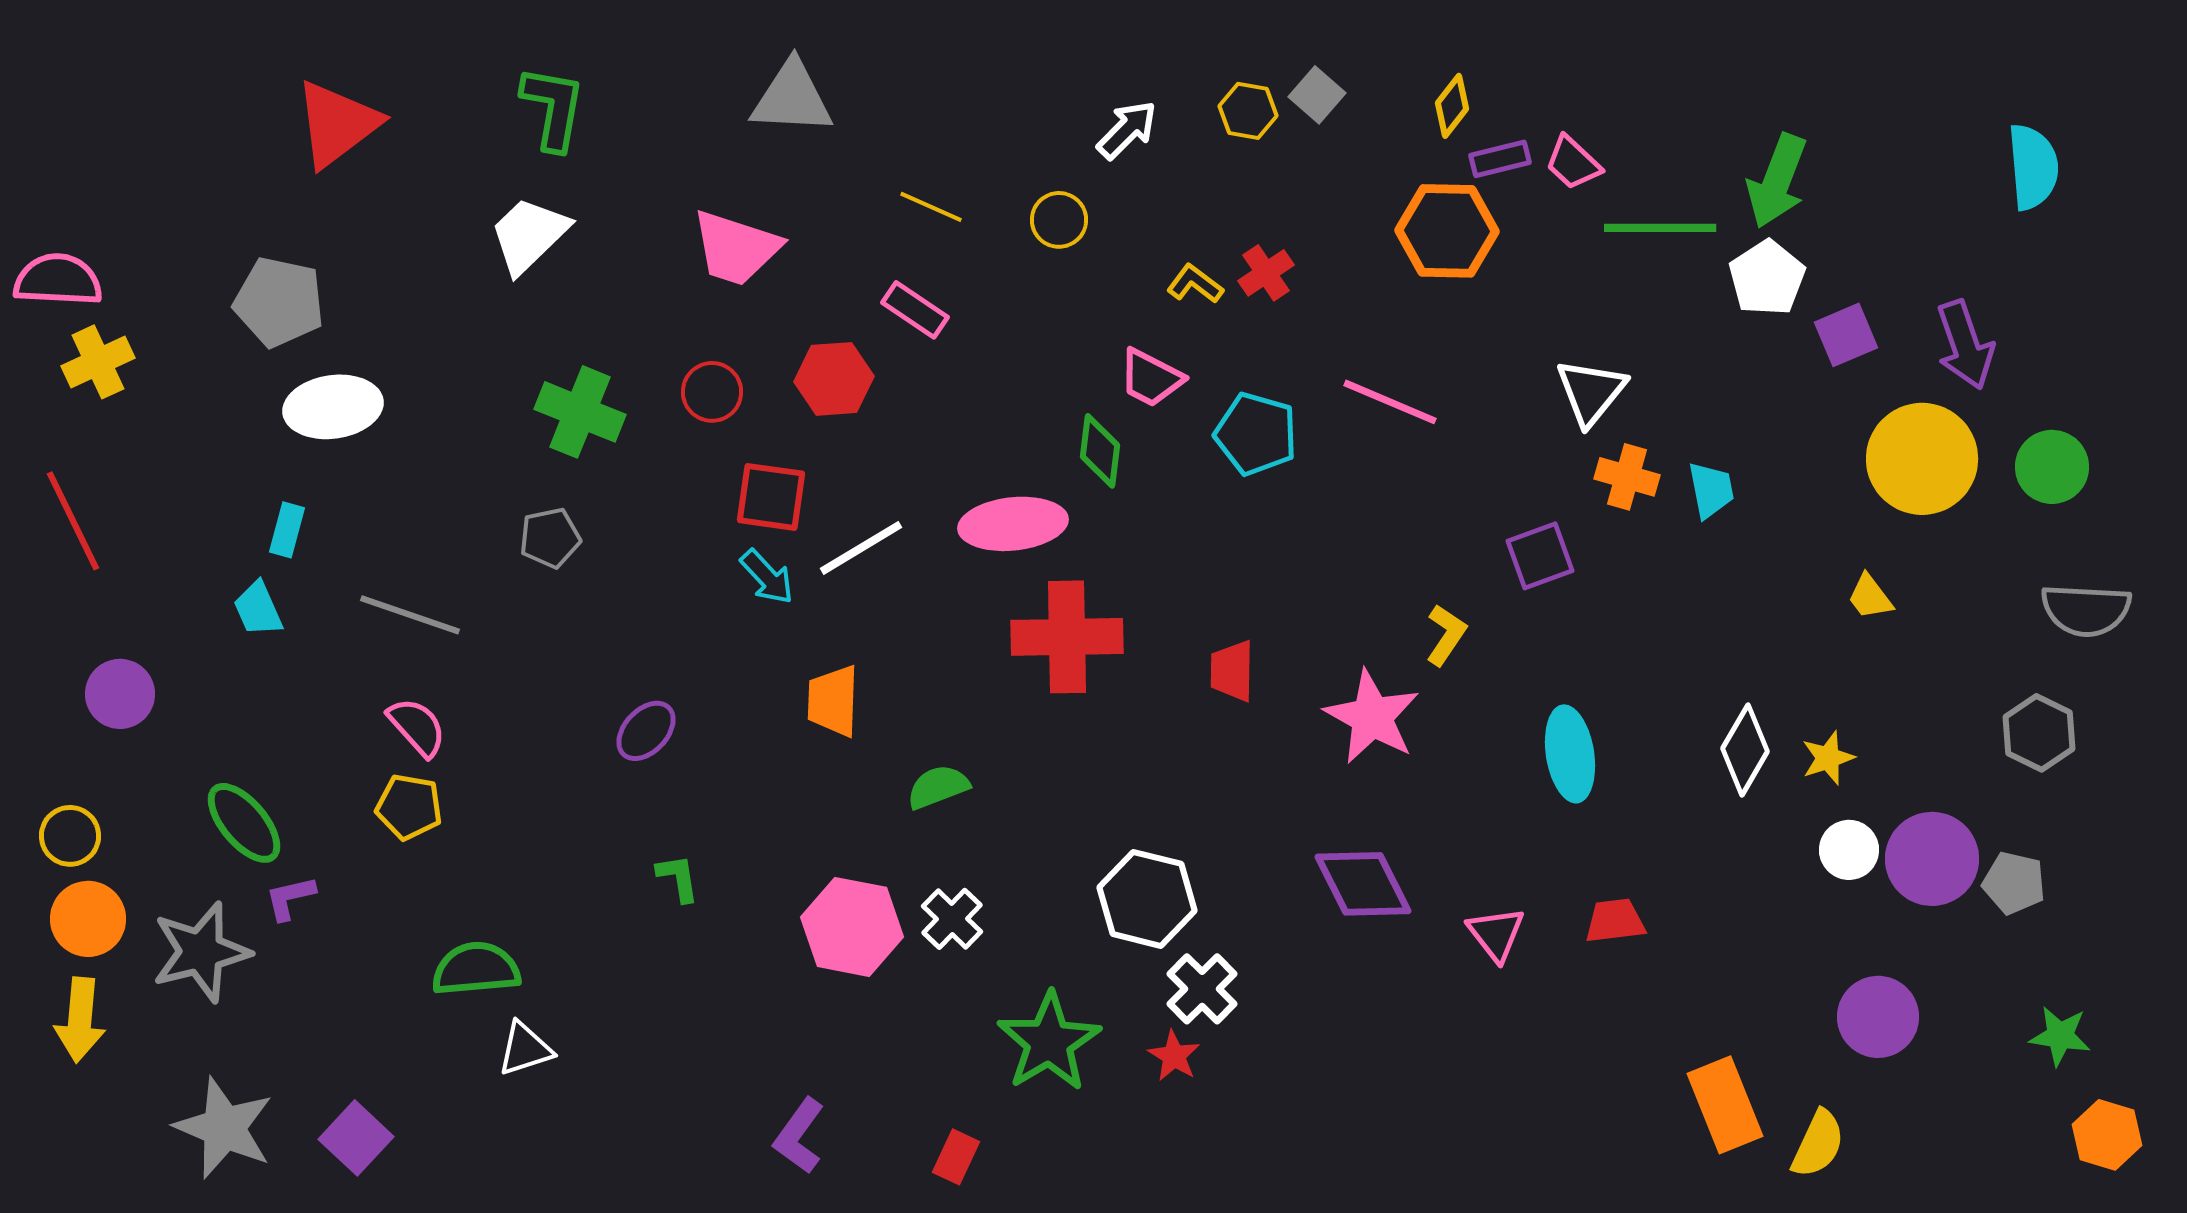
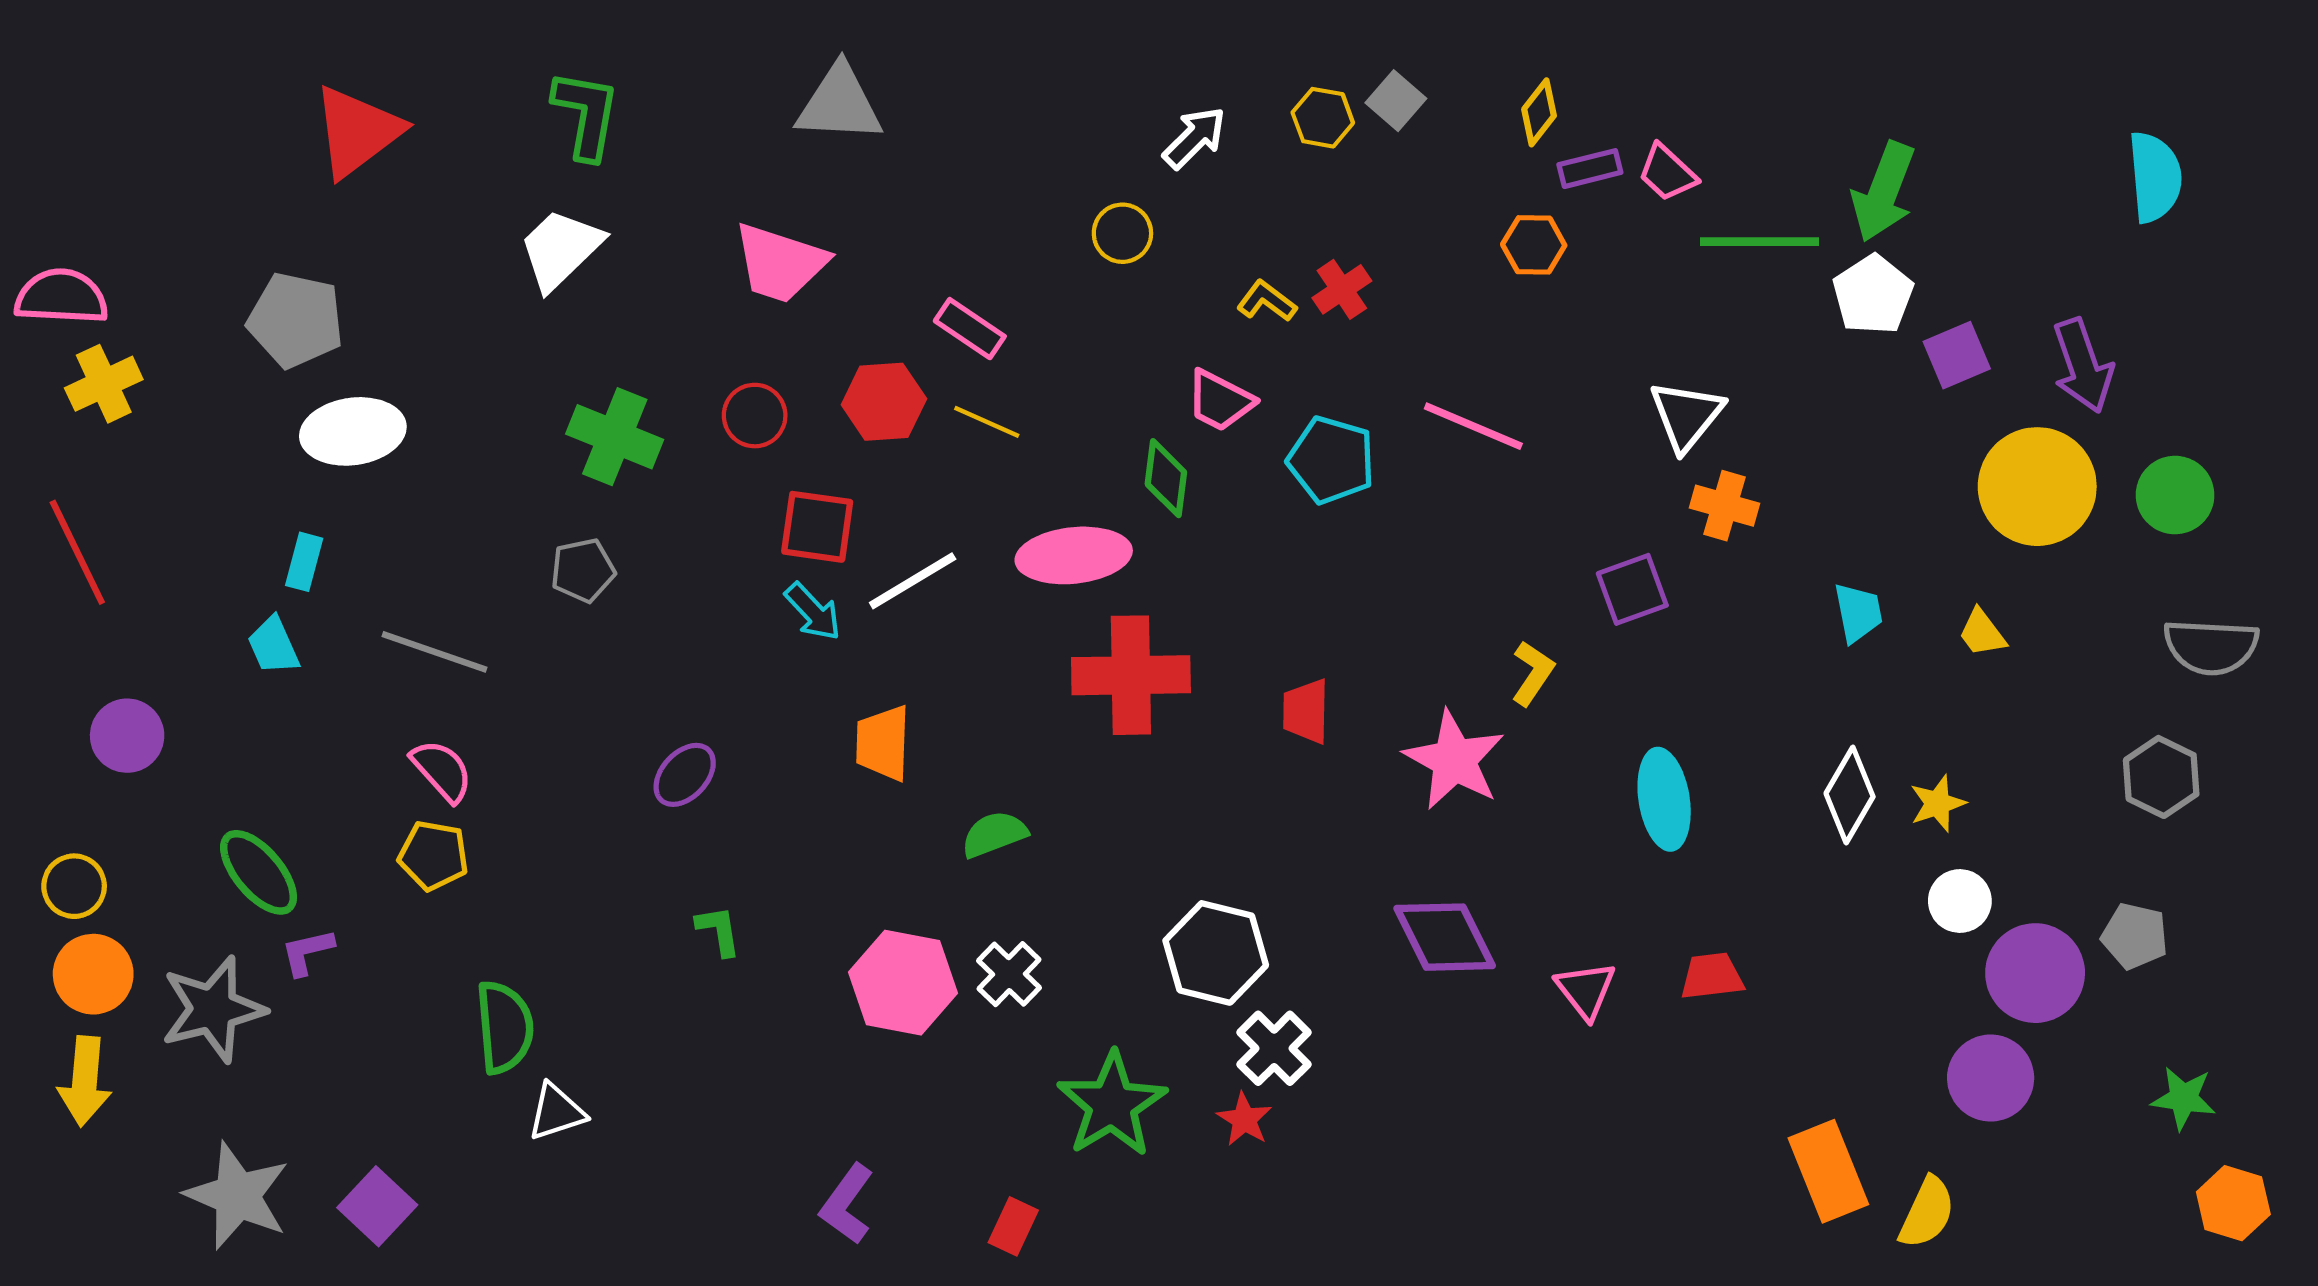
yellow line: (931, 207) -> (987, 422), moved
orange hexagon: (1447, 231) -> (1534, 245), size x0.6
cyan trapezoid: (1711, 490) -> (1858, 613), moved
purple circle: (1932, 859) -> (2035, 973), moved
green semicircle: (476, 969) -> (504, 1027), turned 90

